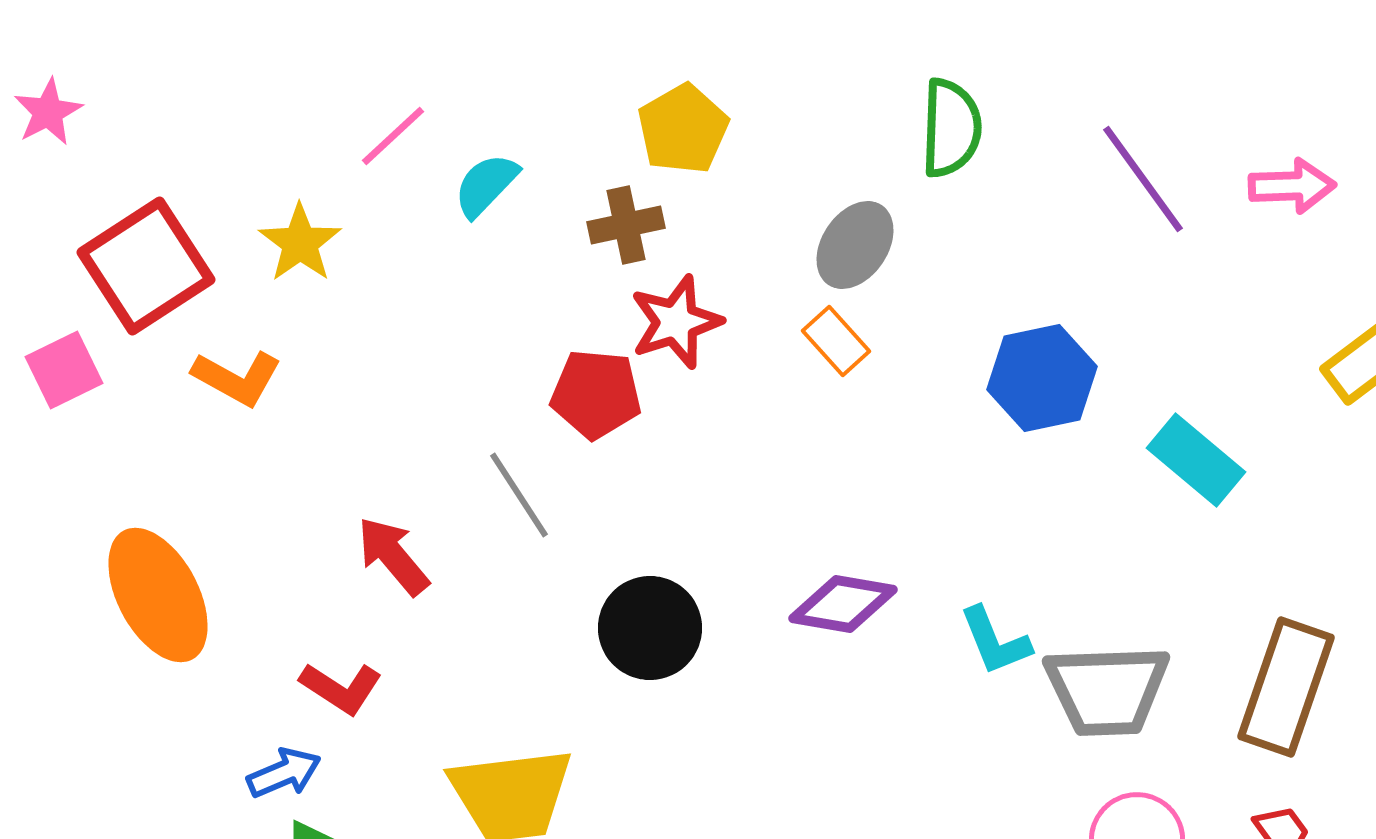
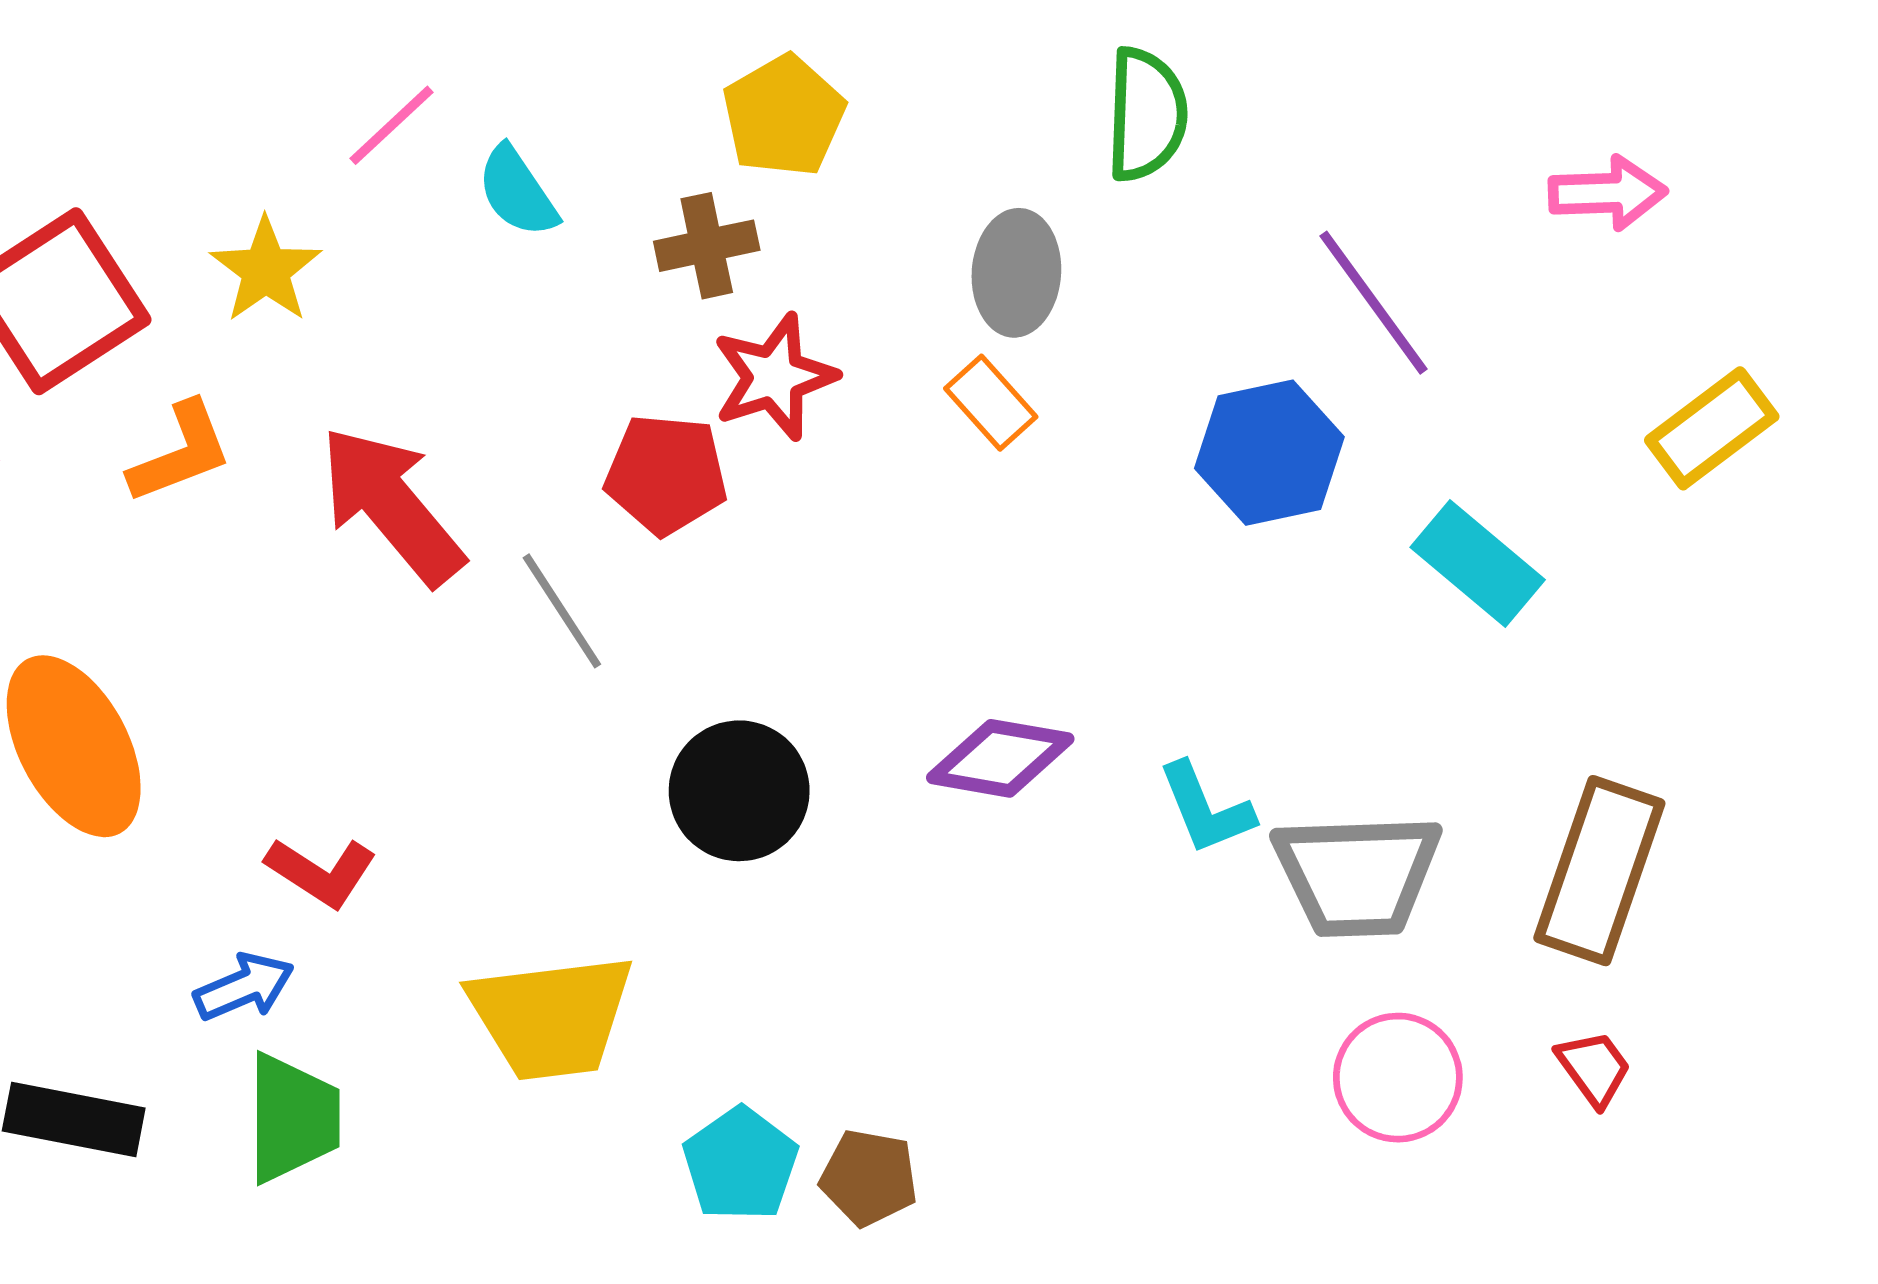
purple line: (1143, 179) -> (1373, 303), moved
cyan semicircle: (486, 185) -> (517, 192), turned -78
gray ellipse: (855, 245) -> (1016, 273), turned -30
orange L-shape: (237, 378) -> (181, 453), turned -50
red arrow: (393, 556) -> (392, 505), moved, size x1.5

